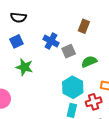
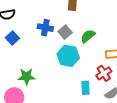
green star: (24, 67) -> (27, 76), moved
cyan hexagon: (73, 87) -> (68, 56), moved

